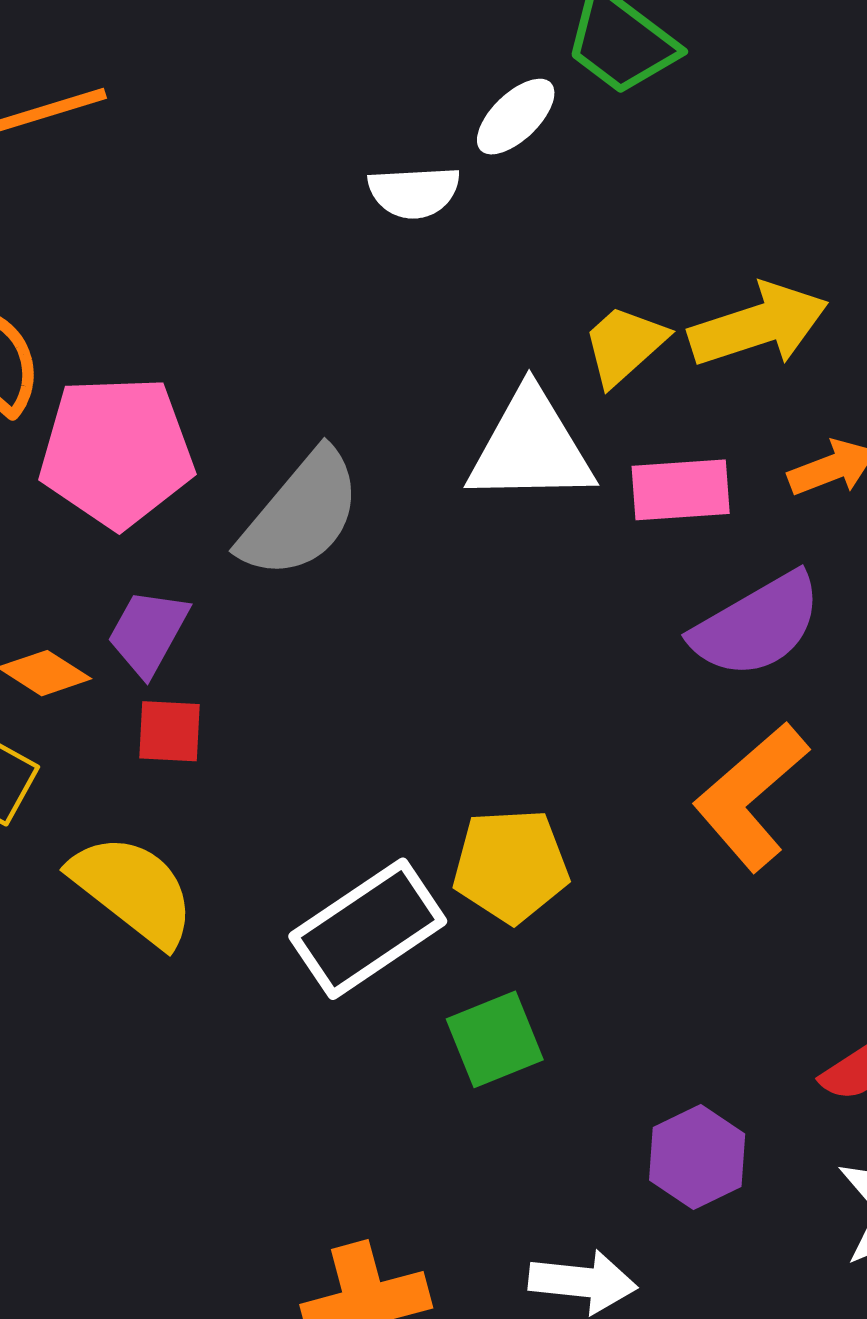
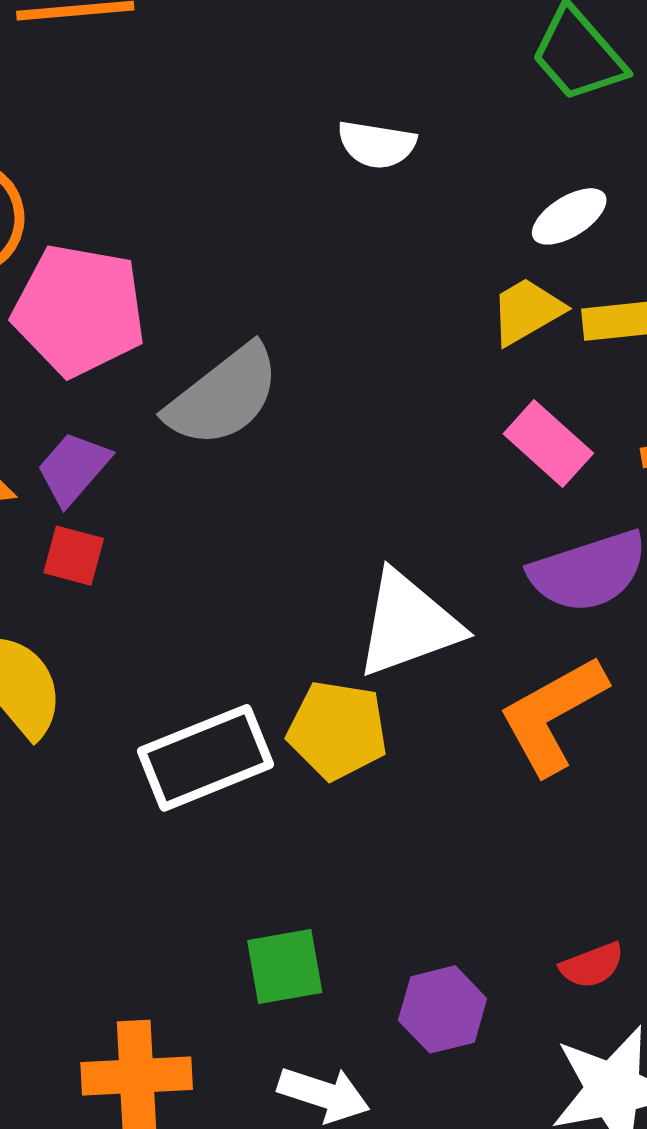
white ellipse: (516, 117) -> (569, 216), moved
white triangle: (531, 448) -> (408, 624), moved, turned -31
pink rectangle: (681, 490) -> (548, 444), turned 34
green square: (495, 1039) -> (285, 967), moved

